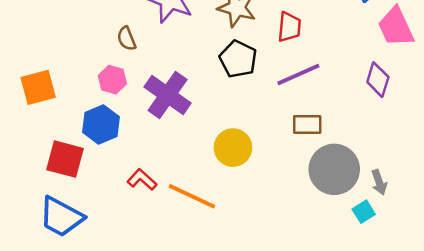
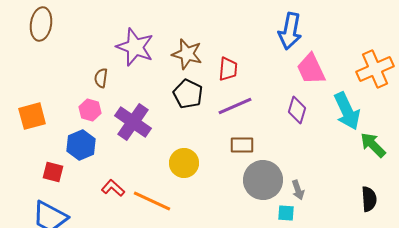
brown semicircle: (127, 39) -> (101, 78), turned 30
red square: (65, 159) -> (53, 172), size x0.7
cyan square: (364, 212) -> (286, 213), turned 36

